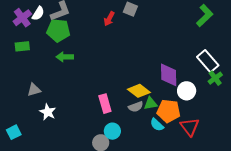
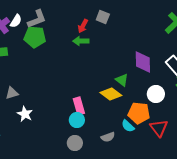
green arrow: (65, 57) -> (81, 41), moved
purple diamond: (169, 75) -> (143, 62), moved
green triangle: (151, 104) -> (122, 80), moved, turned 48
gray semicircle: (136, 107) -> (108, 137), moved
cyan circle: (112, 131) -> (77, 120), moved

